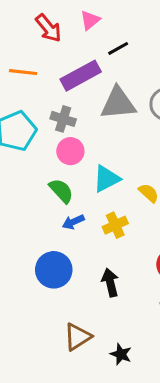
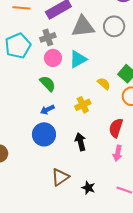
gray cross: (63, 119) -> (48, 37), turned -35
cyan triangle: (106, 179) -> (78, 59), moved
blue arrow: (73, 222) -> (47, 110), moved

